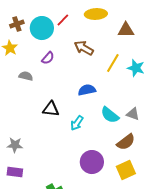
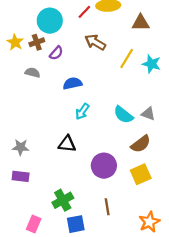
red line: (63, 20) -> (84, 12), moved
brown cross: (17, 24) -> (37, 42), moved
blue semicircle: (87, 90) -> (72, 83), moved
black triangle: (51, 109) -> (67, 144), moved
cyan arrow: (77, 123) -> (82, 111), moved

